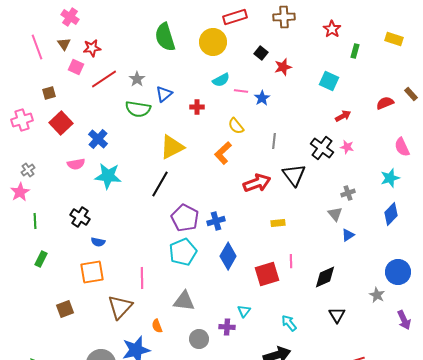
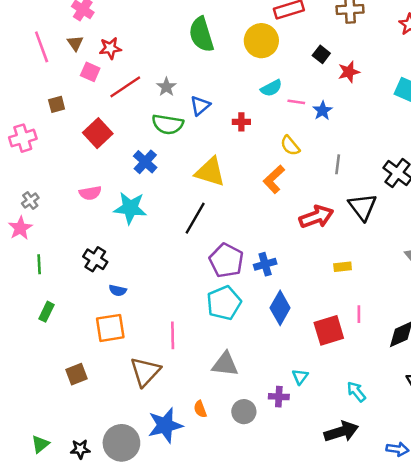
red square: (61, 123) -> (98, 133), moved
blue cross: (98, 139) -> (145, 162), moved
yellow triangle: (172, 147) -> (210, 172), turned 44
orange semicircle: (157, 326) -> (200, 409), moved

